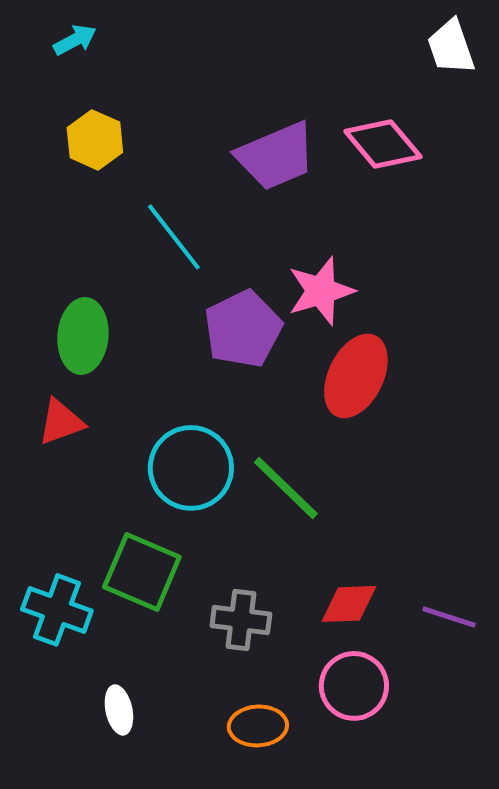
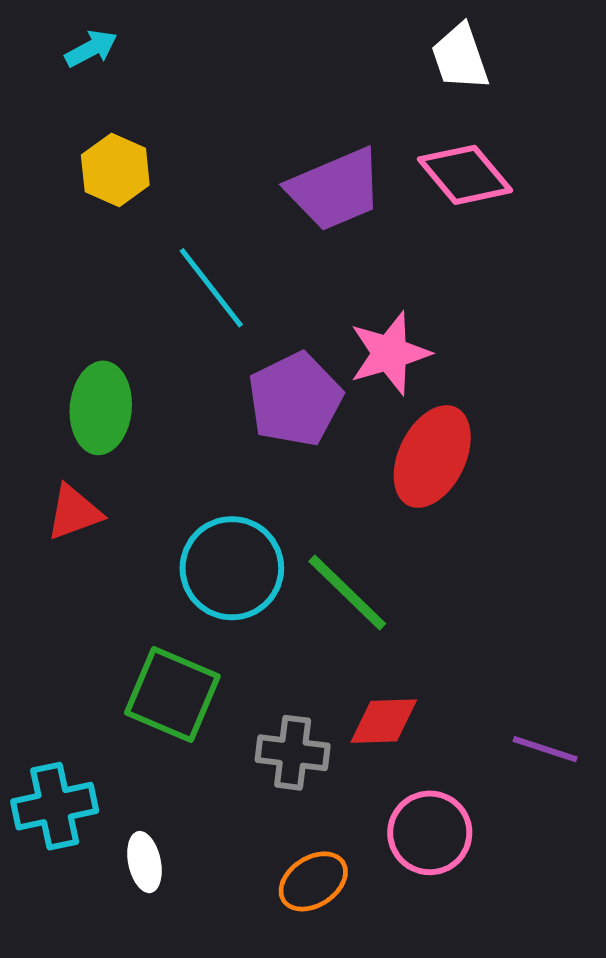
white trapezoid: (451, 47) -> (460, 57), moved
red diamond: (349, 604) -> (384, 721), moved
cyan cross: (57, 610) -> (55, 806), moved, turned -32
orange ellipse: (258, 726) -> (313, 881), turned -30

